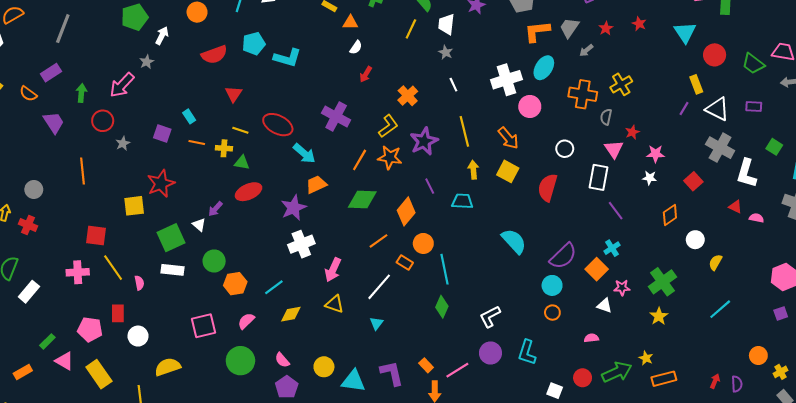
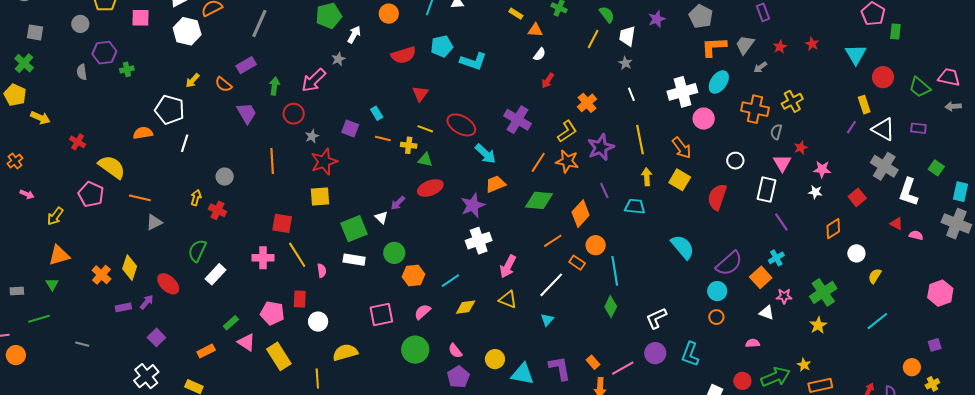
red star: (161, 184) -> (324, 162), moved
purple square: (781, 314) -> (935, 345), moved

